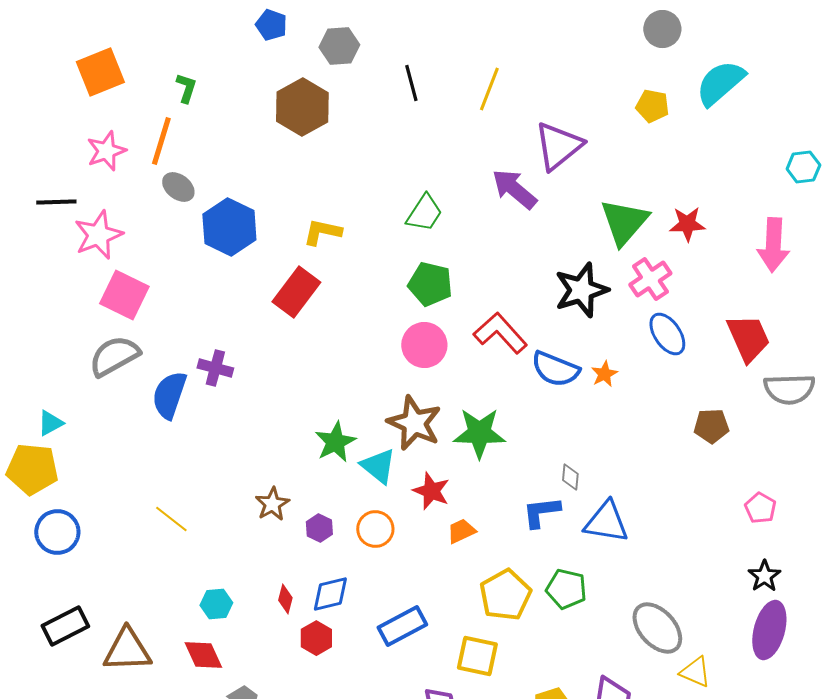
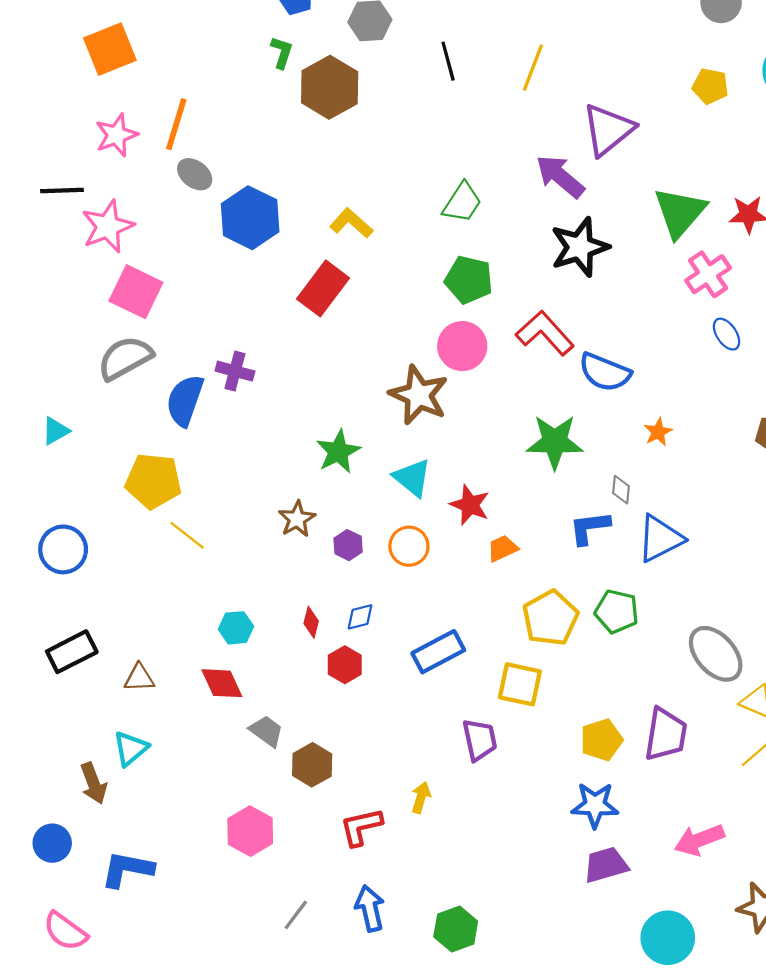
green L-shape: (186, 88) -> (282, 52), moved
yellow L-shape: (322, 232) -> (351, 223), turned 30
black star: (581, 290) -> (580, 247), moved
blue ellipse: (667, 334) -> (727, 334), size x0.7
orange star: (604, 374) -> (658, 432), moved
brown star: (414, 423) -> (419, 395), moved
green star: (479, 433) -> (555, 442), moved
green star: (335, 442) -> (338, 452), moved
yellow pentagon: (32, 469) -> (153, 481), moved
blue triangle: (606, 522) -> (660, 539), turned -36
blue diamond: (330, 594) -> (360, 617), size x0.7
brown triangle: (127, 650) -> (139, 678), size x0.6

